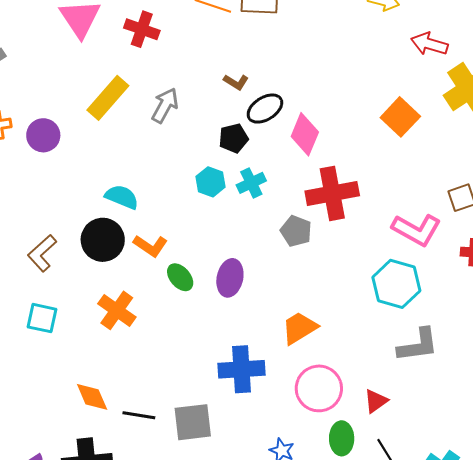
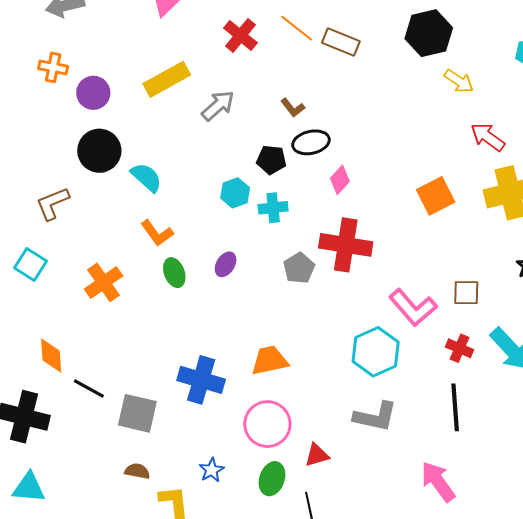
red cross: (142, 29) -> (240, 35), moved
pink diamond: (305, 134) -> (340, 180), size x0.7
black circle: (103, 240) -> (99, 151), moved
purple ellipse: (230, 278) -> (226, 264), moved, size x0.7

